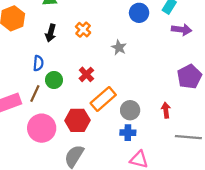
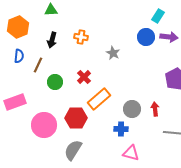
blue circle: (139, 13) -> (146, 37), moved
orange cross: (83, 30) -> (81, 37), turned -32
blue semicircle: (38, 63) -> (19, 56), moved
brown line: (35, 93) -> (38, 65), moved
gray circle: (130, 110) -> (132, 109), moved

